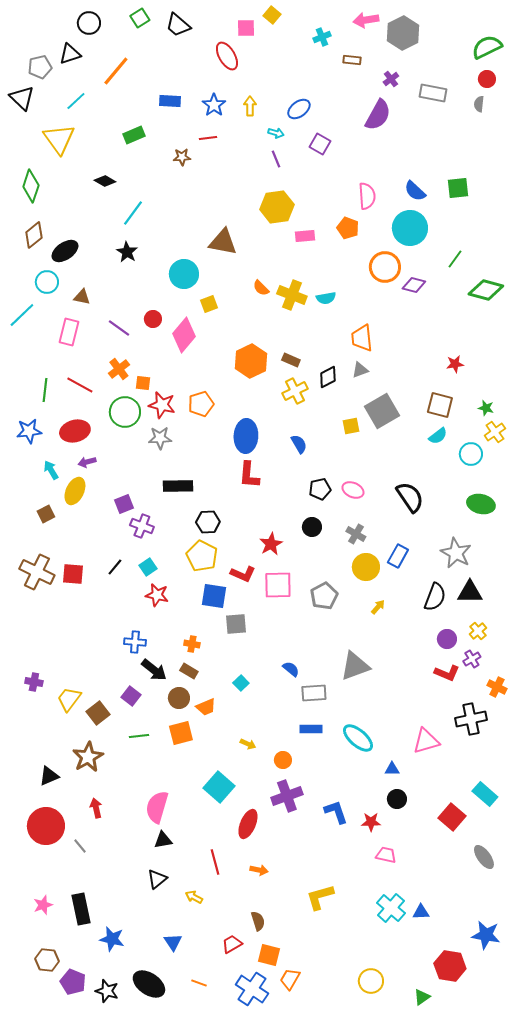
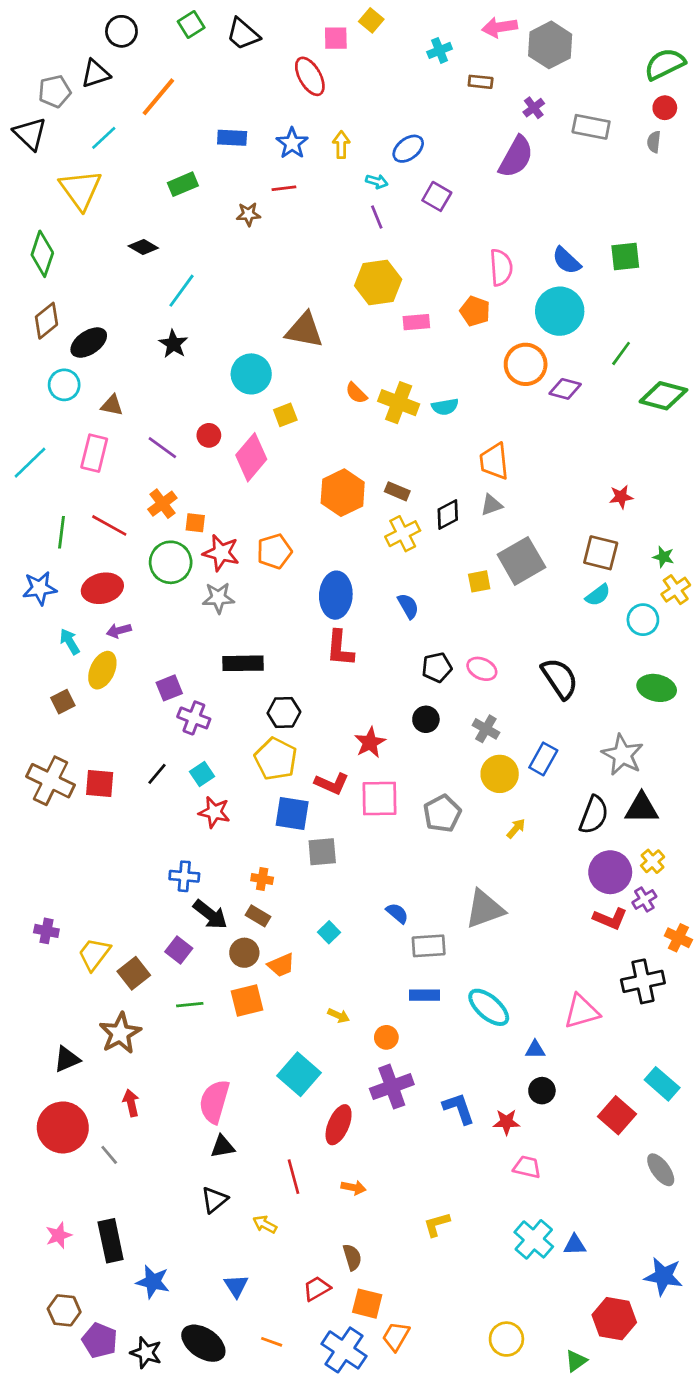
cyan line: (22, 315) -> (30, 463), moved
purple circle: (447, 639) -> (610, 872), size x1.6
yellow L-shape: (320, 897) -> (437, 1224), size x0.7

